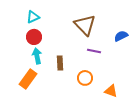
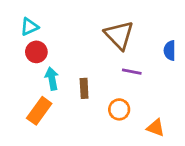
cyan triangle: (33, 17) -> (29, 27), moved
blue semicircle: (121, 36) -> (170, 51), turned -64
red circle: (34, 37) -> (36, 52), moved

